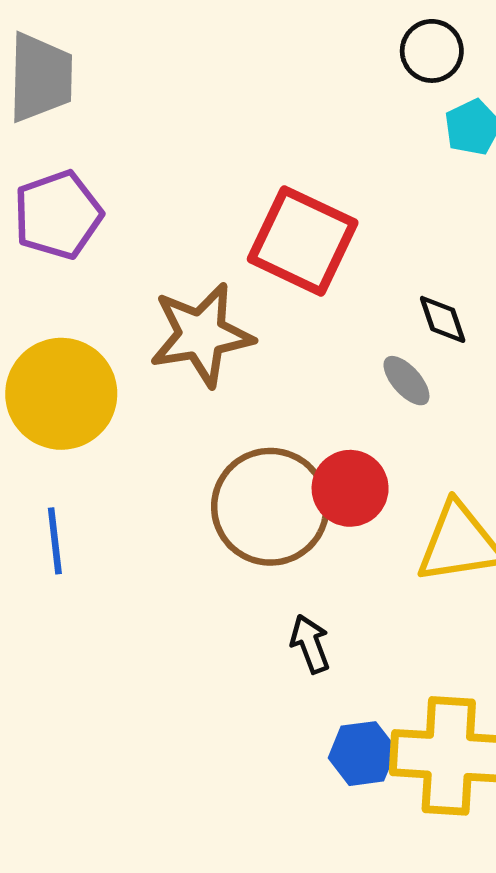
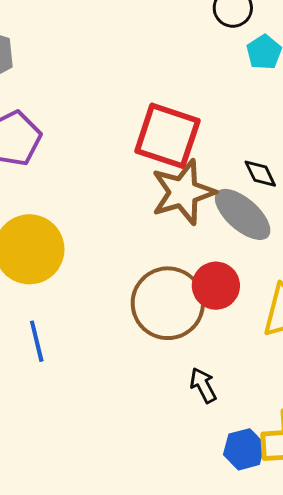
brown star: (201, 335) -> (183, 192), moved
gray ellipse: (406, 381) -> (243, 214), size x1.8

